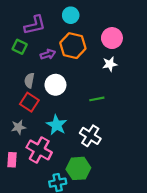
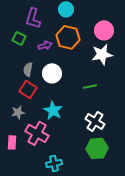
purple L-shape: (35, 25) -> (33, 18), turned 120
white star: (110, 64) -> (102, 54), size x1.5
white cross: (90, 136) -> (95, 121), moved
green hexagon: (78, 168) -> (97, 148), moved

